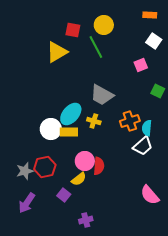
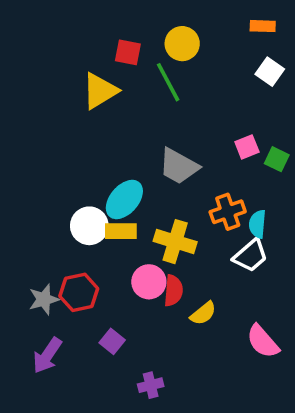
pink square: (141, 65) -> (247, 147), moved
yellow cross: (94, 121) -> (175, 242), moved, size x1.6
yellow semicircle: (79, 179) -> (203, 313), moved

